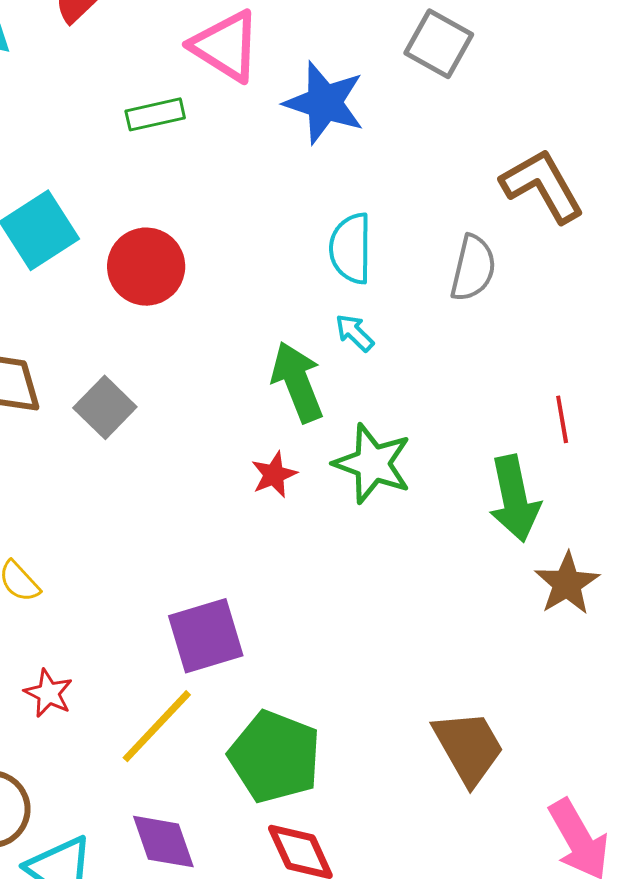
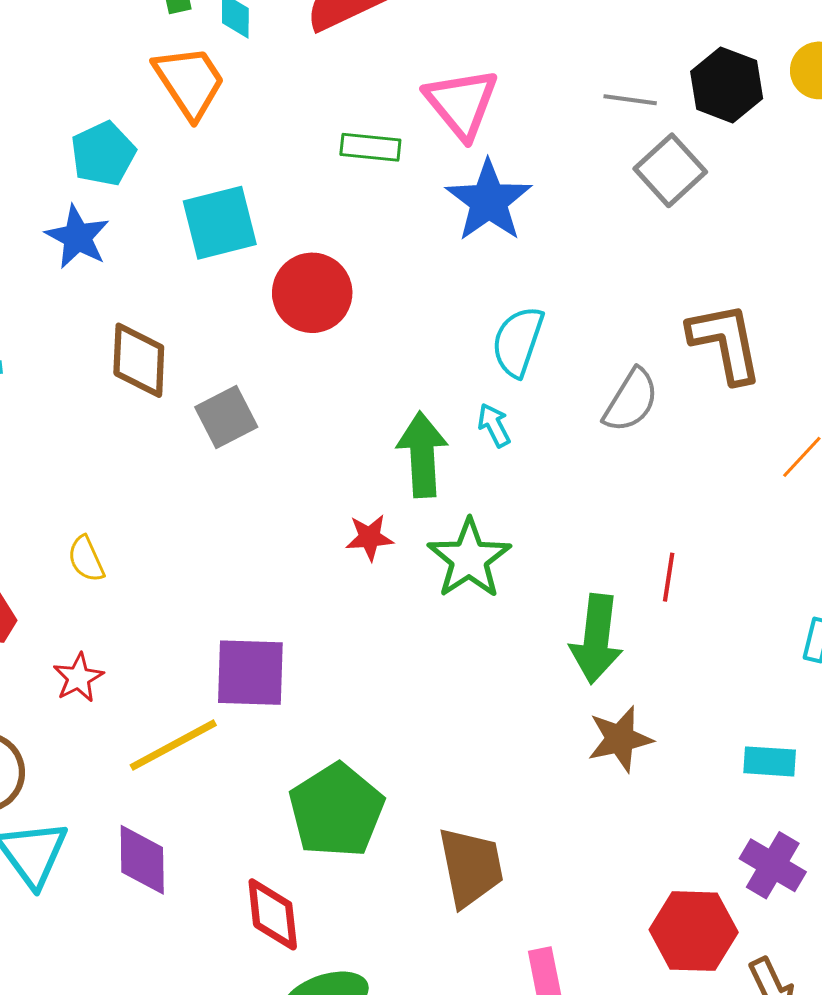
blue star: (324, 103) -> (489, 201), moved
green pentagon: (275, 757) -> (336, 811), moved

